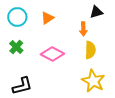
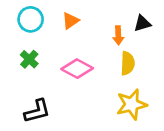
black triangle: (96, 12) -> (142, 23), moved
yellow star: (93, 81) -> (132, 104), turned 30

